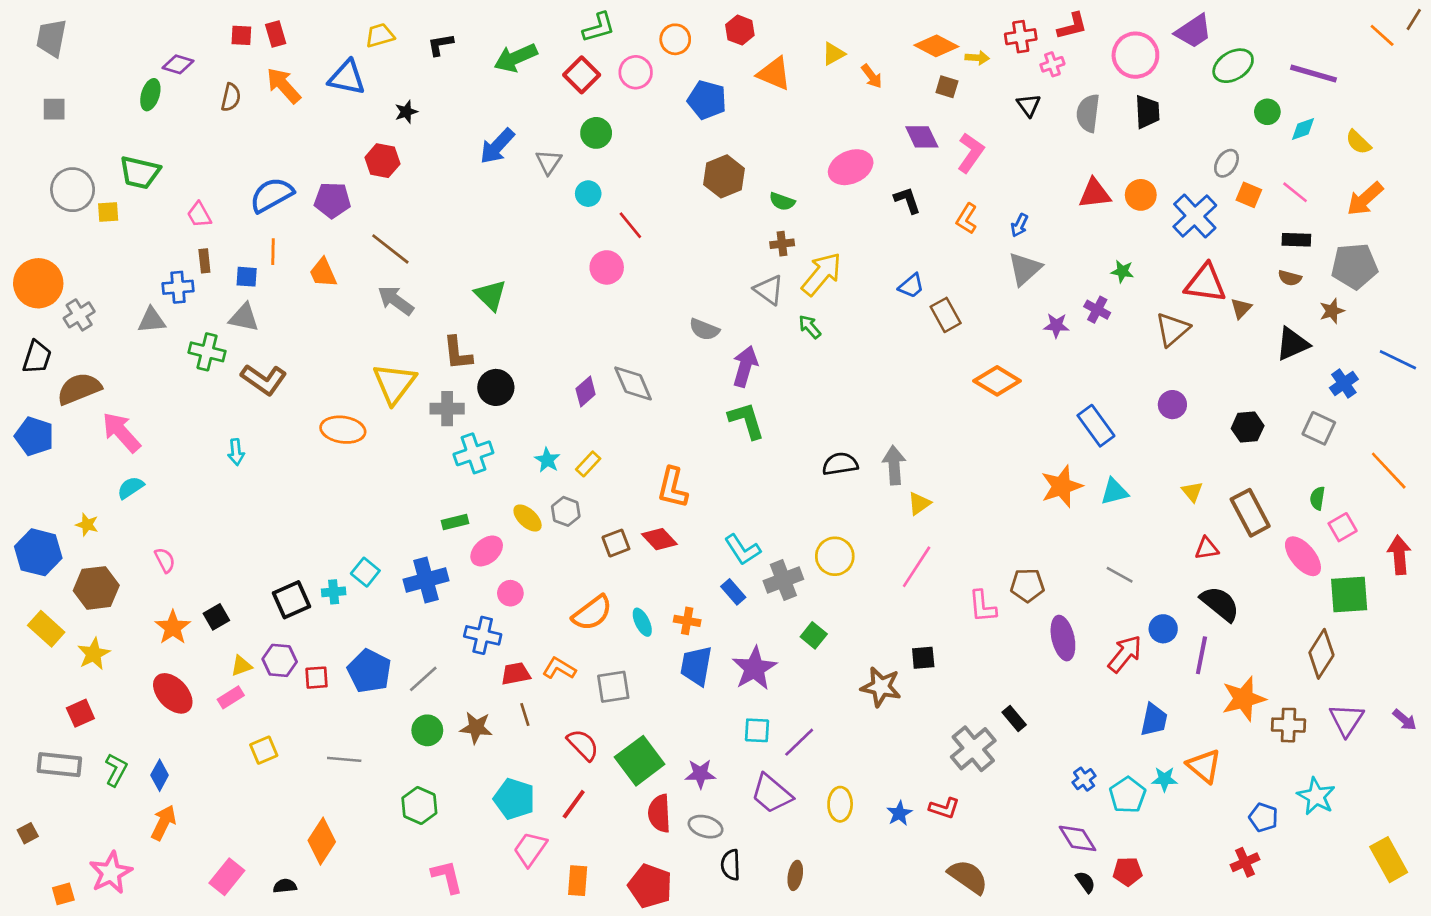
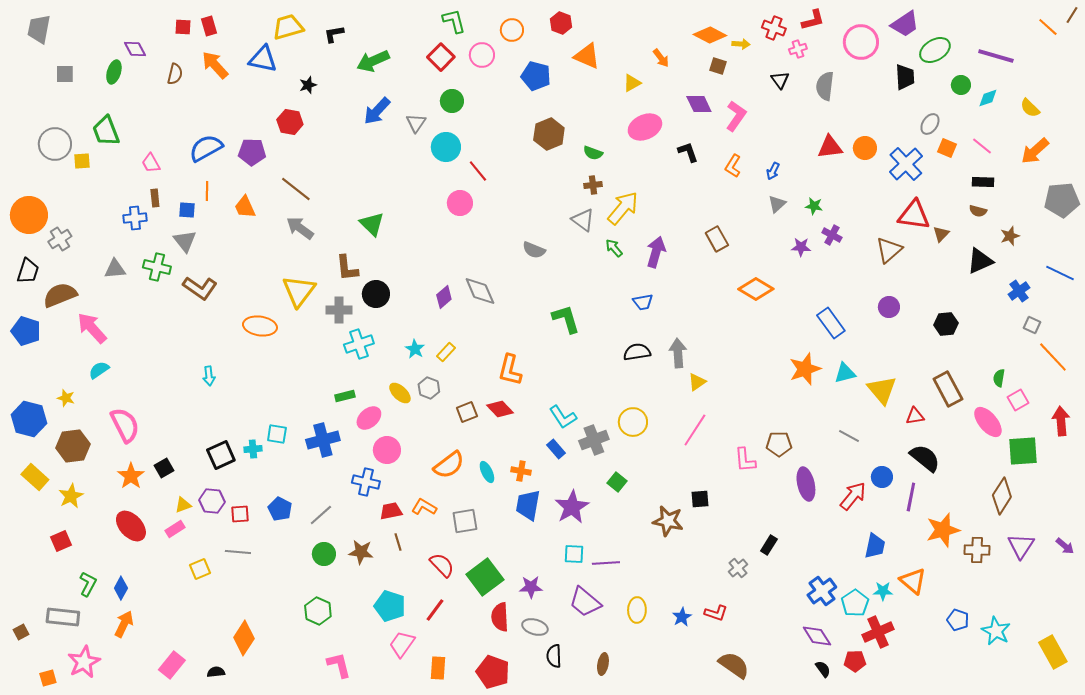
green L-shape: (599, 27) -> (454, 21), turned -88
yellow trapezoid: (380, 35) -> (288, 27), size x1.4
red cross: (1021, 37) -> (774, 28), turned 30
yellow triangle: (833, 54) -> (632, 83), moved
green arrow: (516, 58) -> (373, 61), moved
purple diamond: (178, 64) -> (135, 49), turned 45
gray square: (54, 109) -> (65, 74), moved
black trapezoid: (1147, 112) -> (905, 77), moved
green trapezoid: (140, 172) -> (106, 131), turned 56
cyan circle: (588, 194) -> (446, 147), size x1.5
gray pentagon: (1354, 266) -> (1062, 200), moved
gray triangle: (1025, 269) -> (777, 204), size x0.7
green star: (1122, 271) -> (814, 206), moved
blue trapezoid: (911, 286) -> (643, 302), moved, turned 30
gray triangle: (244, 318) -> (185, 241), turned 40
gray triangle: (152, 320) -> (115, 269), moved
purple arrow: (745, 366) -> (656, 252), moved
gray square: (1319, 428) -> (1032, 325), moved, size x0.7
cyan arrow: (236, 452) -> (209, 376), moved
yellow triangle: (1192, 492) -> (882, 390), moved, size x1.8
pink semicircle: (165, 560) -> (125, 425), size x1.8
cyan square: (365, 572) -> (277, 434), turned -30
pink circle: (510, 593) -> (387, 450), size x1.4
blue pentagon: (369, 671) -> (280, 509), size x0.7
black rectangle: (1014, 718) -> (769, 545), turned 72
purple line: (799, 742) -> (606, 563), turned 40
gray cross: (973, 749) -> (738, 568), size x0.6
gray line: (344, 759) -> (238, 552), moved
gray rectangle: (59, 765) -> (63, 617), moved
blue cross: (1084, 779) -> (822, 591), size x1.6
cyan star: (1316, 796) -> (996, 631), moved
red cross: (1245, 862) -> (878, 632), moved, size x1.4

